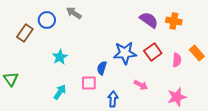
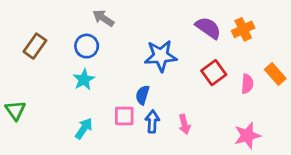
blue circle: (47, 20) -> (87, 46), moved
orange cross: (174, 21) -> (243, 29), turned -35
blue star: (125, 53) -> (161, 56), moved
pink arrow: (141, 85) -> (184, 124), moved, turned 48
blue arrow: (113, 99) -> (152, 122), moved

